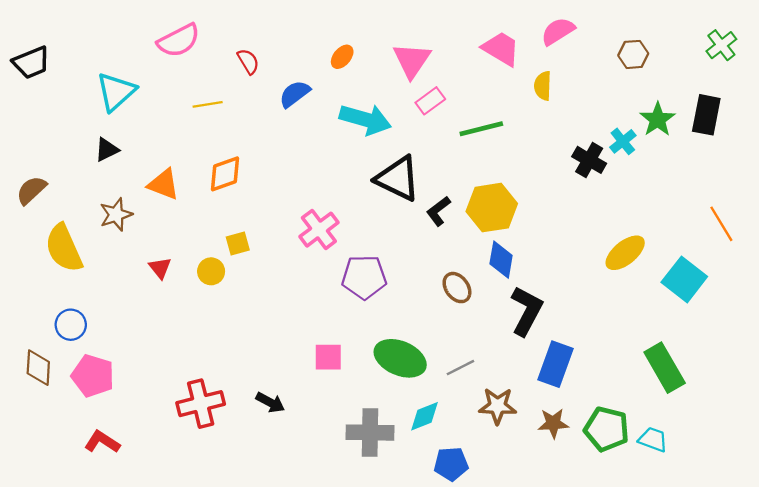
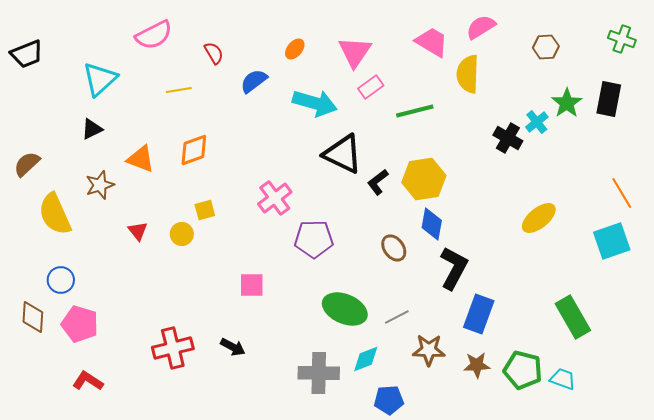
green cross: (721, 45) -> (622, 39), turned -32
yellow semicircle: (543, 86) -> (468, 74), size x1.5
cyan square: (684, 279) -> (612, 241), moved, turned 33
pink square: (328, 357) -> (252, 285), moved

